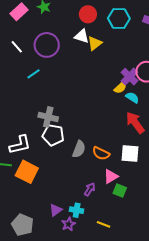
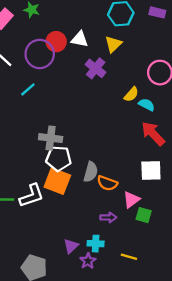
red circle: (88, 14) -> (56, 42), moved
yellow triangle: (95, 43) -> (113, 44), moved
purple cross: (129, 77) -> (96, 68), moved
white L-shape: (20, 145) -> (32, 196), moved
orange semicircle: (101, 153) -> (107, 183), moved
orange square: (27, 172) -> (57, 181), moved
purple arrow: (90, 189) -> (108, 217), turned 64

